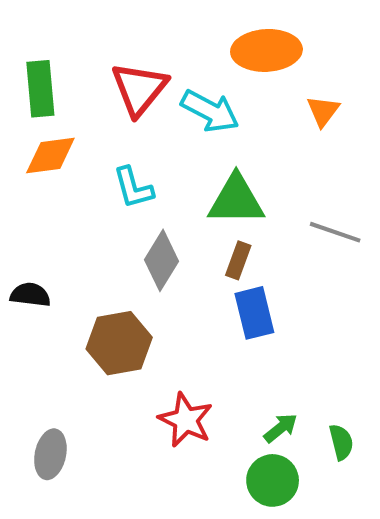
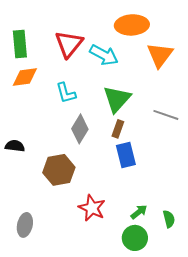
orange triangle: (323, 111) -> (160, 55), size x1.6
green triangle: (236, 200) -> (117, 99), turned -48

